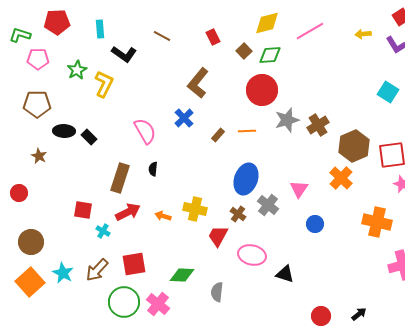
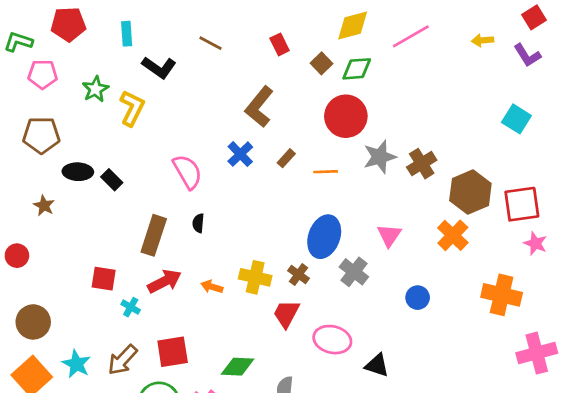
brown rectangle: (218, 135) -> (286, 158), moved
pink triangle: (299, 189) -> (389, 235), moved
brown cross: (238, 214) -> (298, 275), moved

